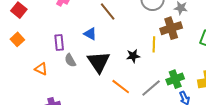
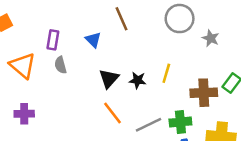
brown cross: (171, 28) -> (204, 93), moved
black triangle: (99, 62) -> (109, 79), moved, size x0.7
orange triangle: (41, 69) -> (23, 66), size x1.6

